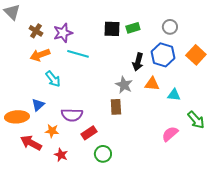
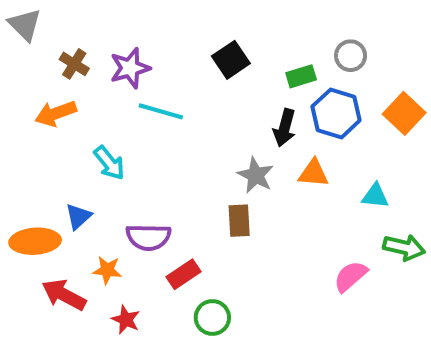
green rectangle: (133, 28) -> (301, 76), moved
black square: (112, 29) -> (231, 60), turned -36
orange arrow: (40, 55) -> (56, 113), moved
cyan triangle: (174, 95) -> (375, 196), moved
green arrow: (196, 120) -> (404, 247), turned -36

